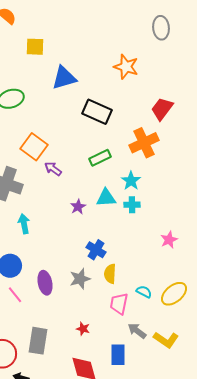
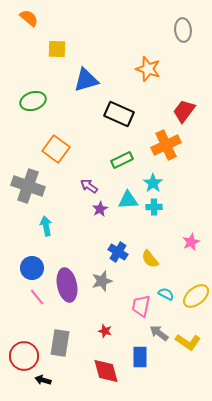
purple arrow: (53, 169) -> (89, 186), moved
yellow semicircle: (110, 274) -> (150, 259), moved, turned -42
purple ellipse: (45, 283) -> (67, 285), size x1.4

